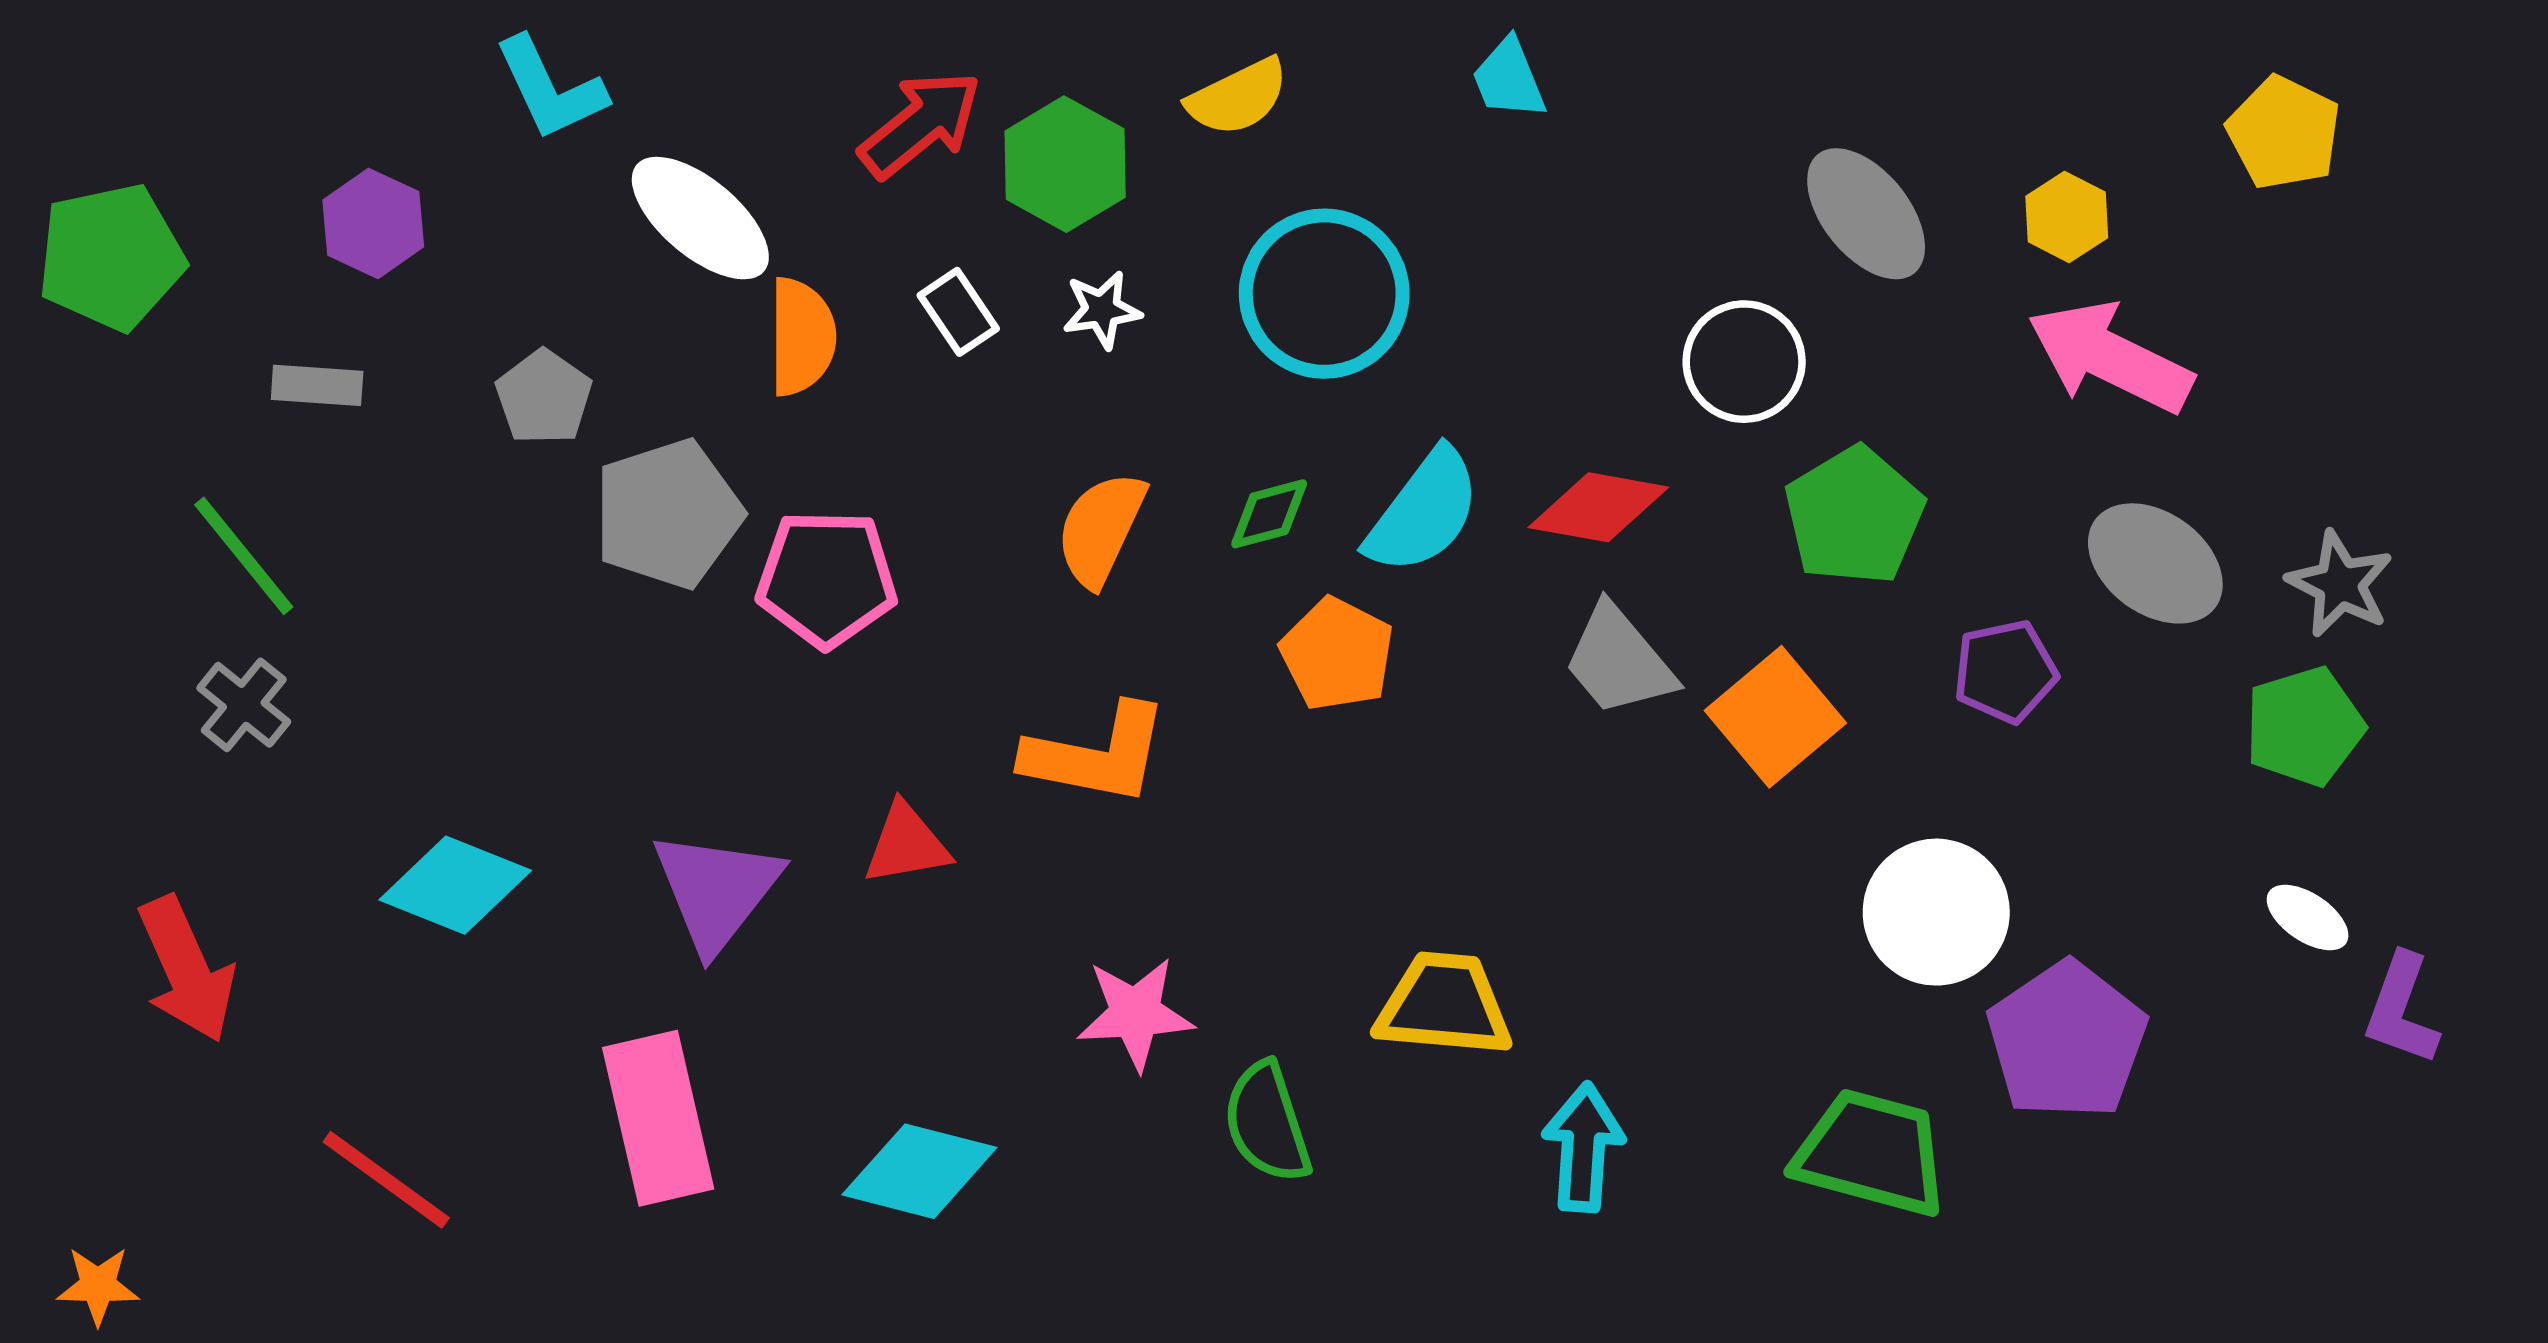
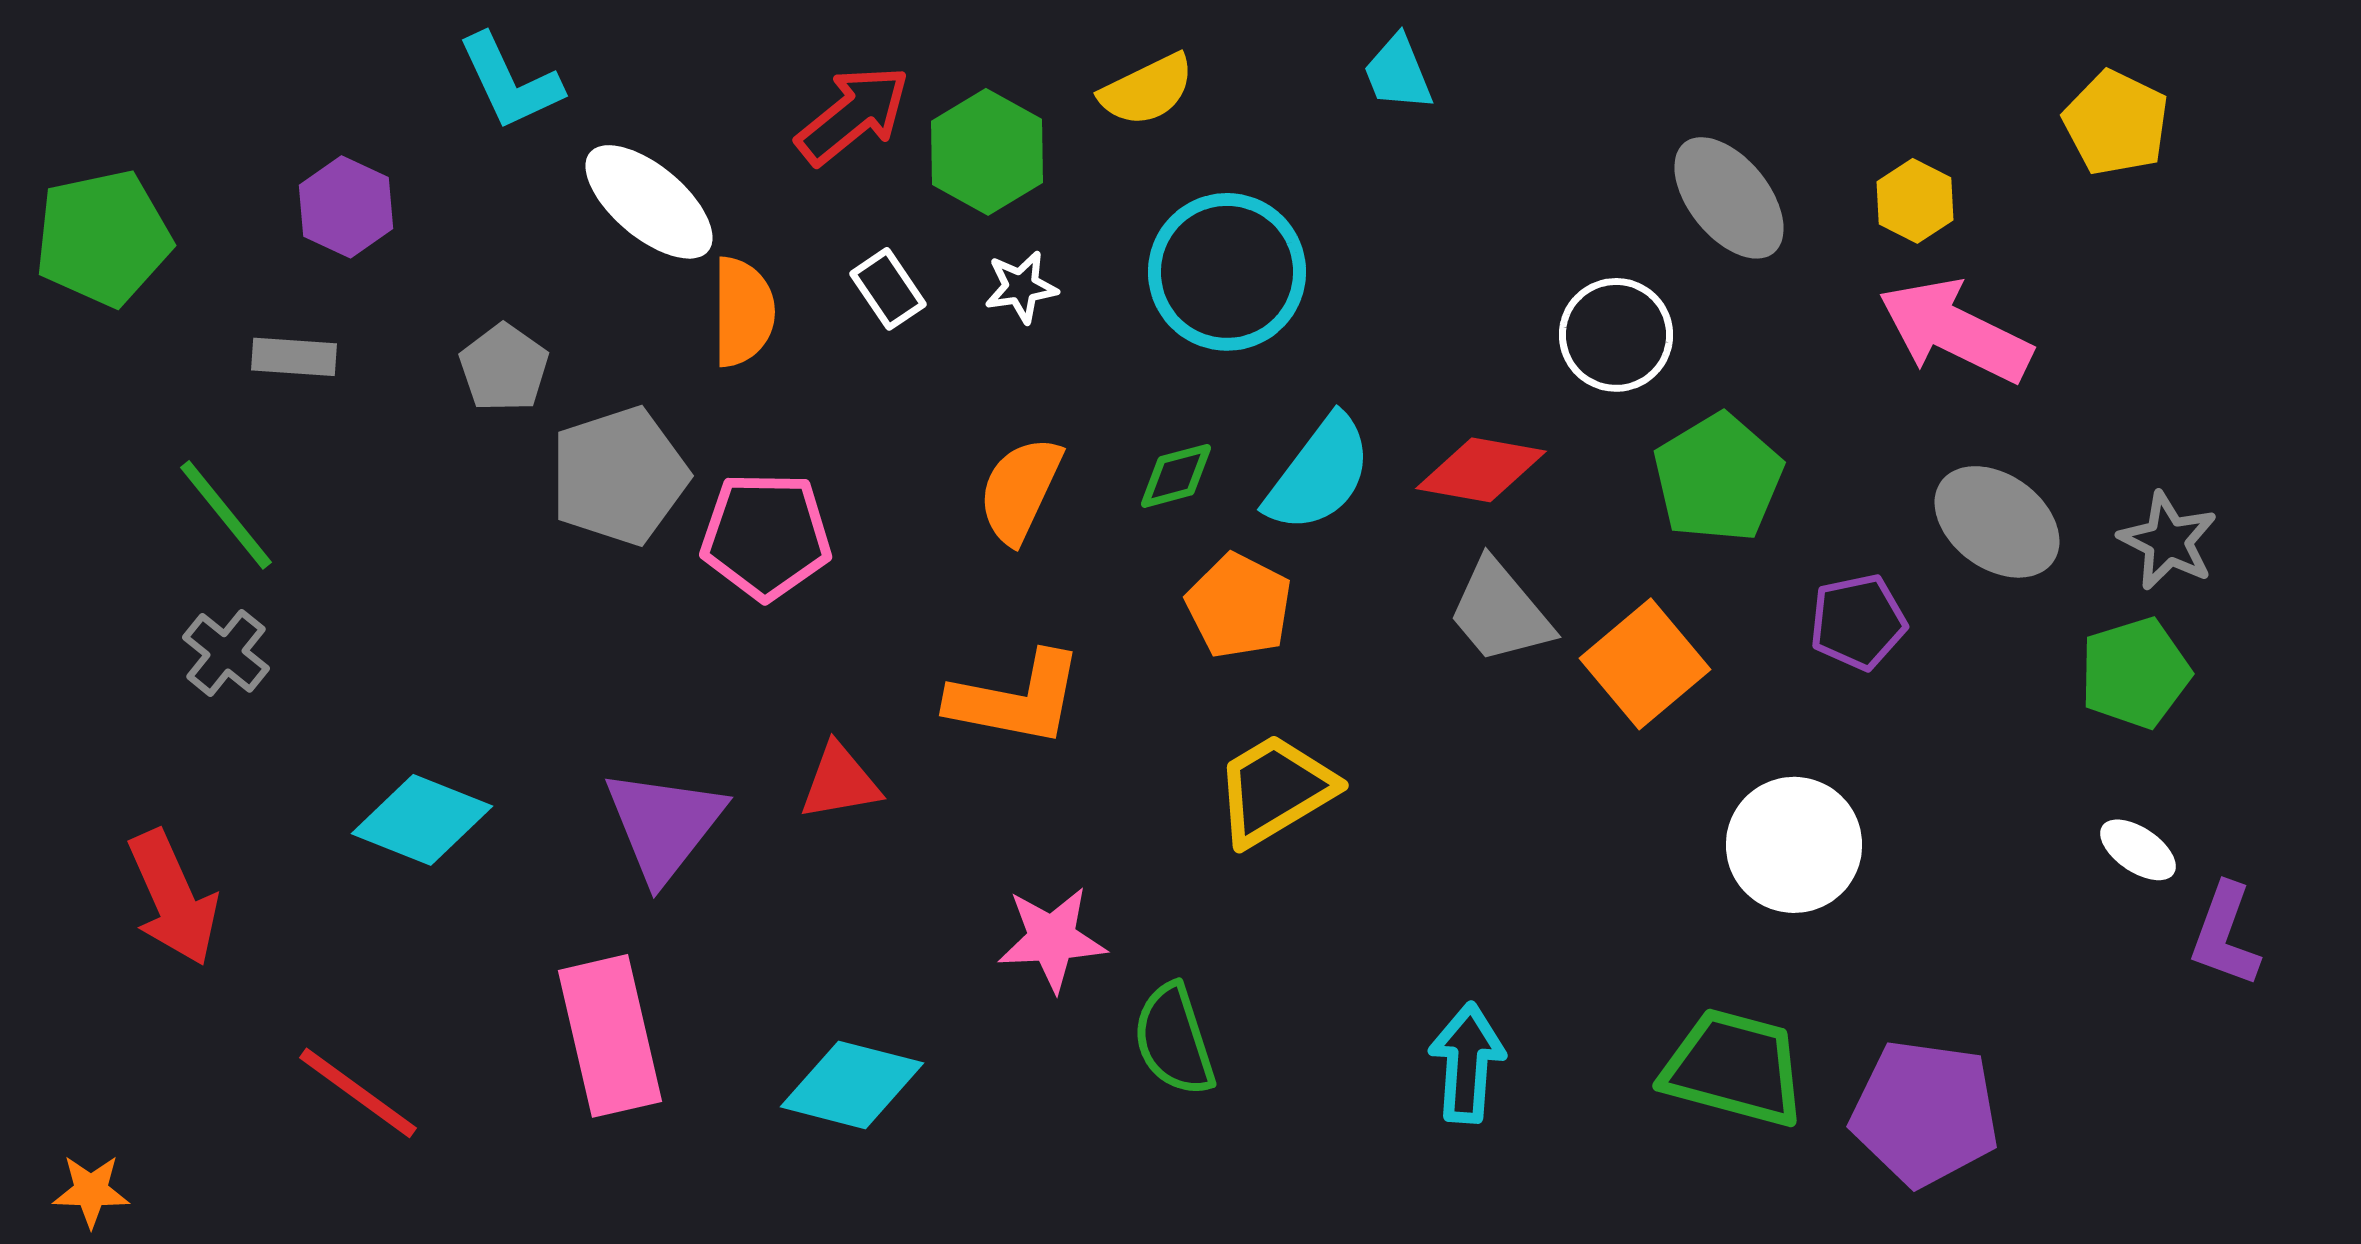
yellow trapezoid: (1444, 1005) -> (1275, 790), moved, turned -36
purple pentagon: (2067, 1041) -> (1925, 1113), moved, turned -30

